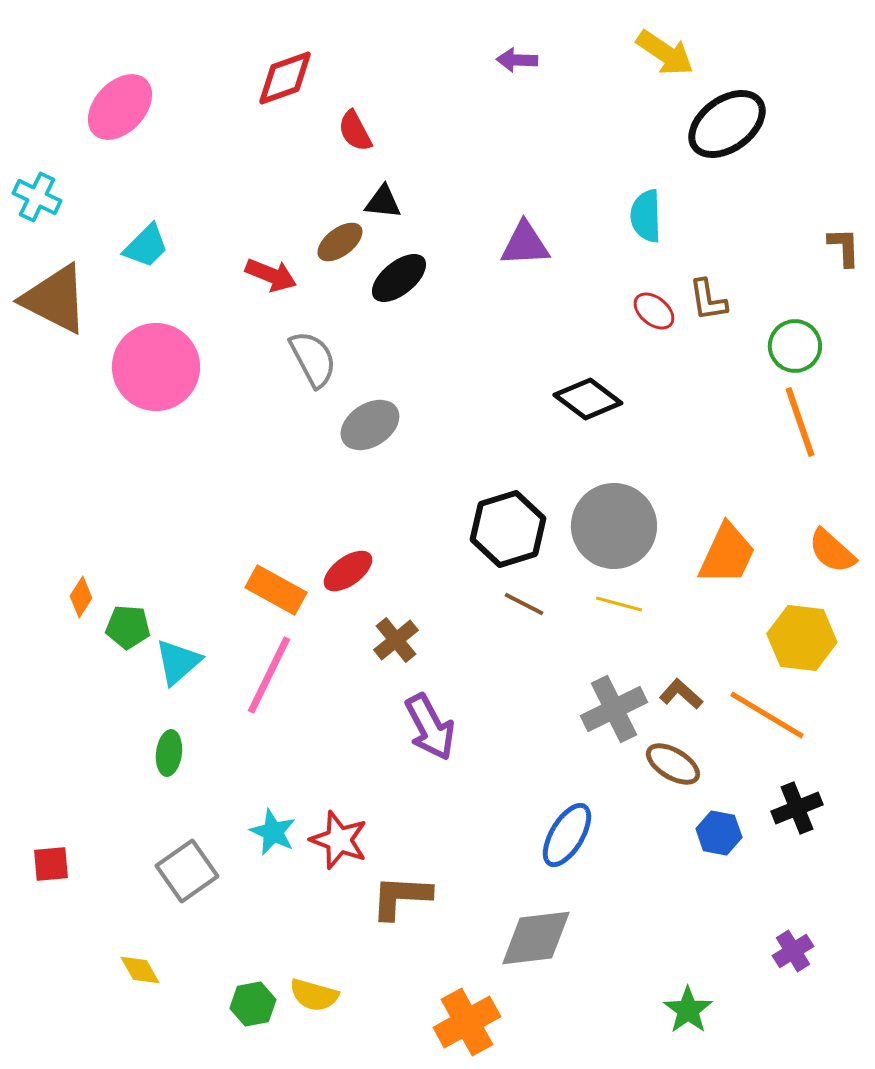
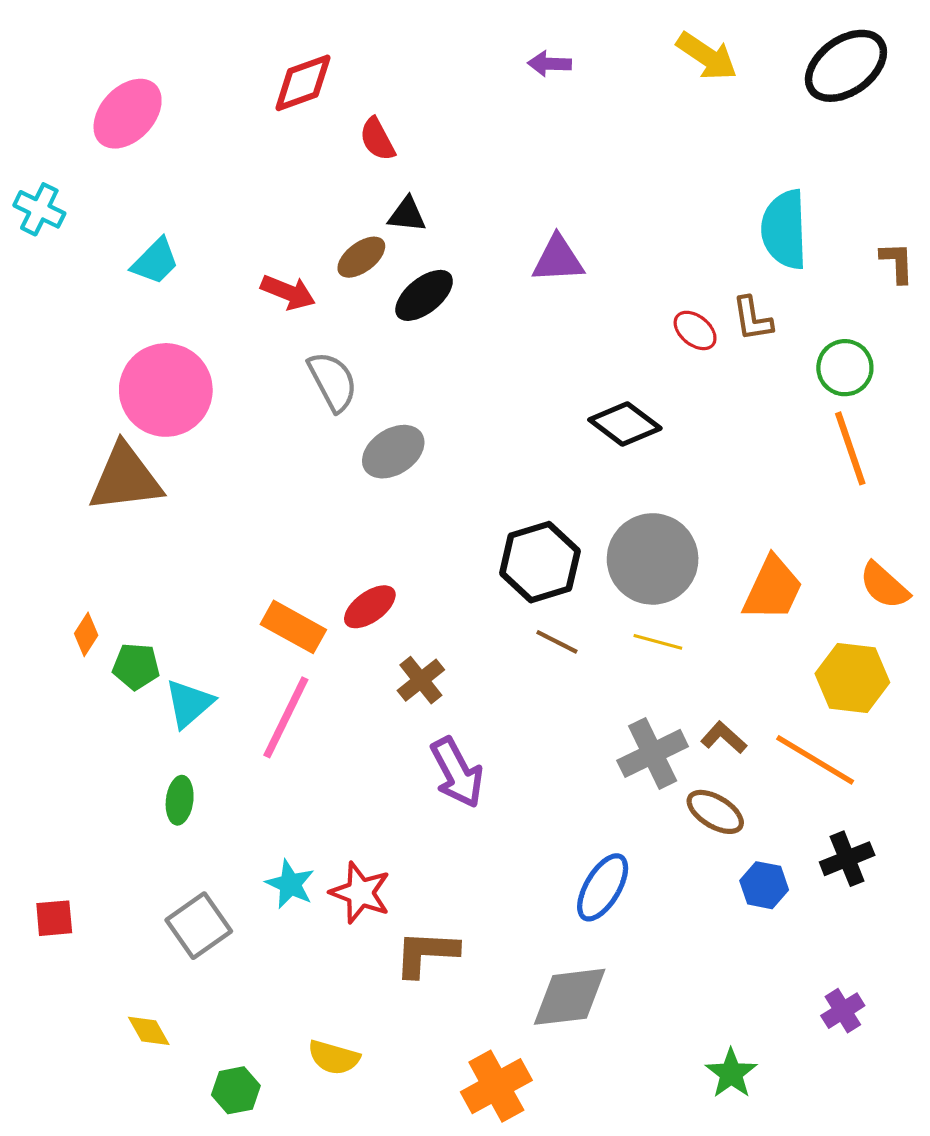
black ellipse: (727, 124) -> (846, 66), moved
cyan semicircle: (646, 216) -> (784, 229), moved, size x1.4
brown triangle: (55, 299) -> (125, 478), moved, turned -34
green hexagon: (253, 1004) -> (236, 1090), moved

